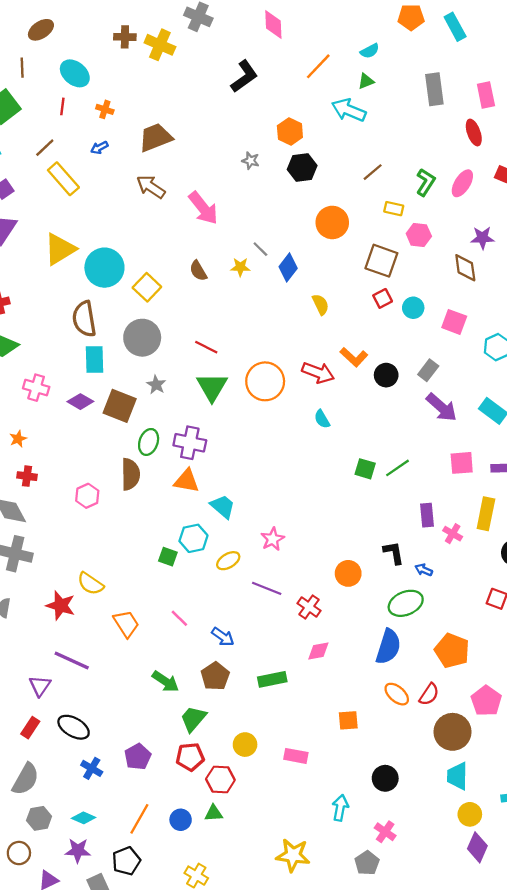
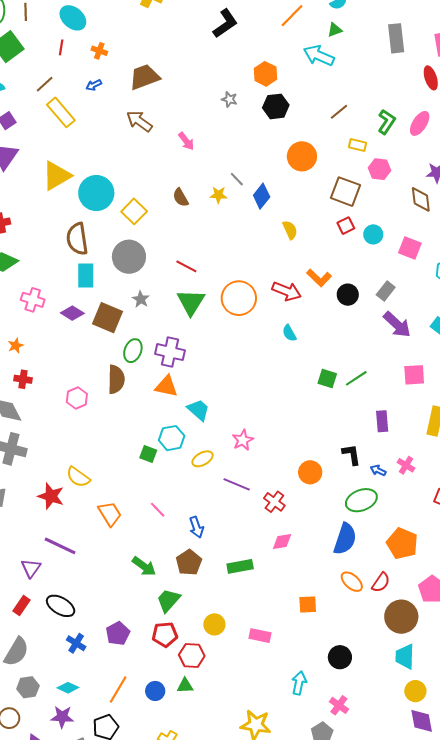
pink arrow: (203, 208) -> (186, 141), size x0.6
pink cross: (453, 534) -> (406, 465), moved
blue arrow: (223, 637) -> (196, 527), turned 35
purple diamond: (477, 847) -> (422, 721), turned -36

